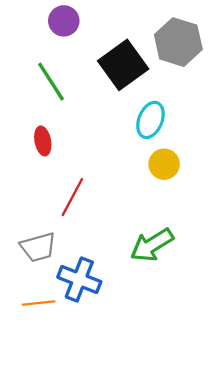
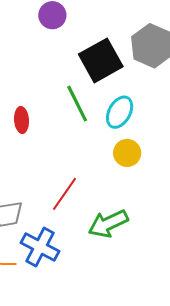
green line: (51, 82) -> (77, 104), moved
red line: (72, 197) -> (64, 194), moved

